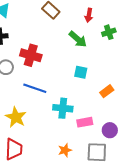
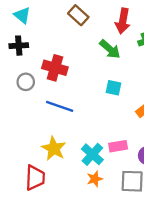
red arrow: (89, 15) -> (123, 21), size x1.5
cyan cross: (63, 108) -> (92, 154), moved, turned 36
yellow star: (16, 117) -> (54, 148), moved

